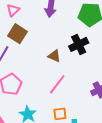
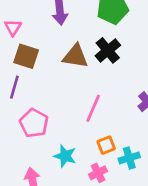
brown triangle: (54, 56) -> (75, 56), moved, size x1.5

